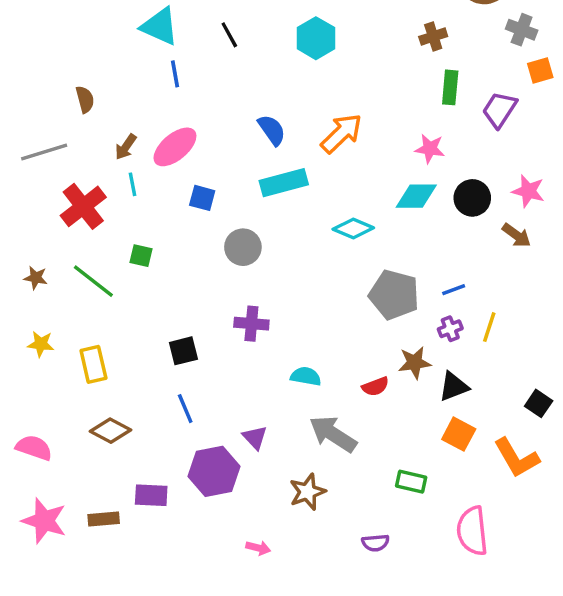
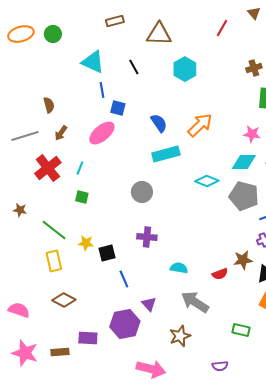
brown arrow: (126, 147) -> (61, 133), moved
cyan line: (133, 184) -> (80, 168), moved, turned 32
blue square: (202, 198) -> (118, 108), moved
green line: (93, 281) -> (54, 230), moved
gray pentagon: (394, 295) -> (244, 196), moved
yellow star: (41, 344) -> (86, 243), moved
blue line: (185, 409) -> (124, 279), moved
pink arrow: (258, 548) -> (151, 369), size x2.0

